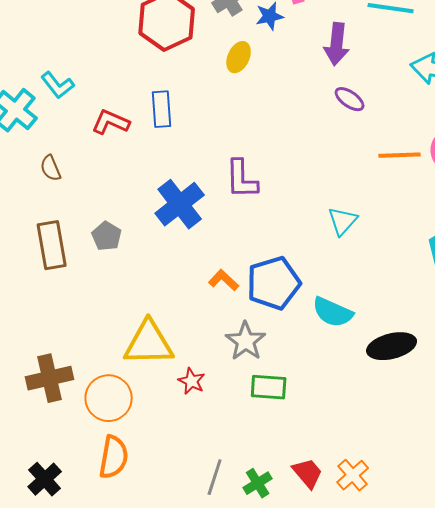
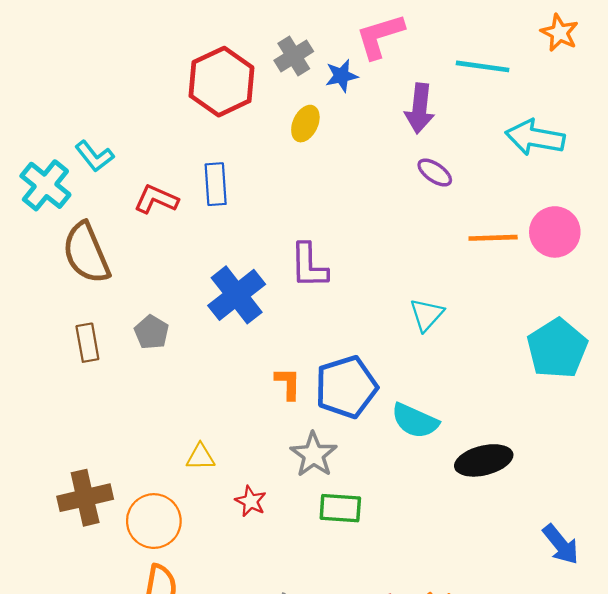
brown semicircle: (51, 168) -> (86, 253), size x2.0
brown rectangle: (52, 245) -> (87, 343), size x0.7
orange L-shape: (224, 280) -> (288, 383), turned 48
yellow triangle: (149, 343) -> (200, 457), size x0.5

